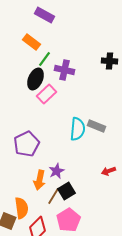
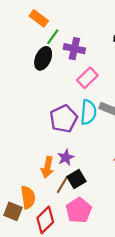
pink rectangle: (46, 94) -> (87, 78), moved
purple pentagon: (26, 144) -> (64, 119), moved

